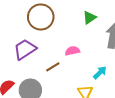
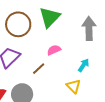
green triangle: (89, 18) -> (50, 17), moved, size x1.6

